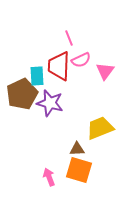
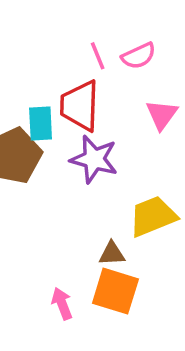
pink semicircle: (81, 60) -> (139, 56), moved
purple star: (50, 103) -> (94, 159), moved

